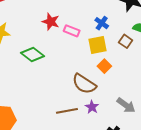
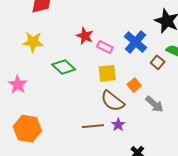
blue cross: (102, 23) -> (135, 42), size x1.6
yellow square: (98, 45) -> (107, 73), moved
gray arrow: (126, 105) -> (154, 104), moved

